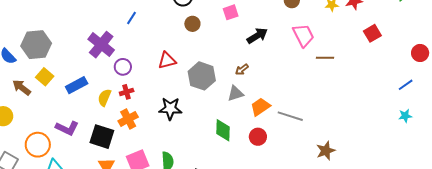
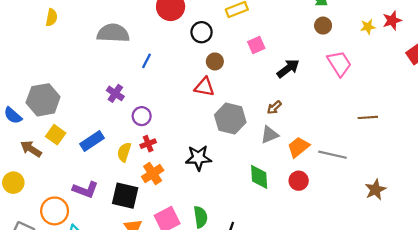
purple cross: (101, 45) -> (115, 93), size x0.6
brown line: (325, 58) -> (368, 117), moved
red triangle: (167, 60) -> (204, 87), moved, turned 30

